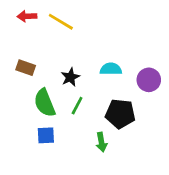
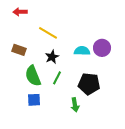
yellow line: (61, 22) -> (48, 33), moved
purple circle: (149, 80) -> (102, 48), moved

